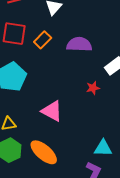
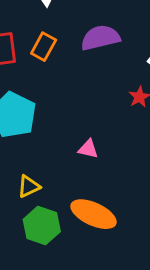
pink triangle: (52, 111) -> (88, 149), size x0.6

